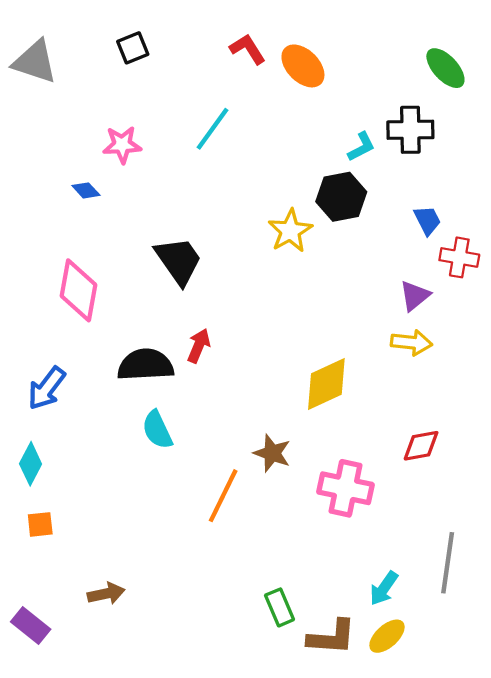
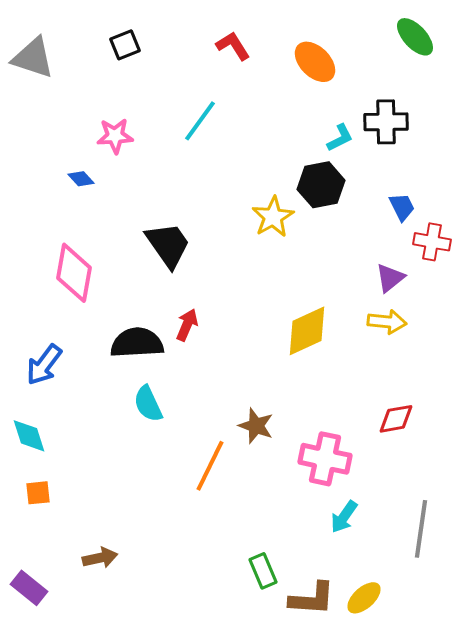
orange ellipse: (303, 66) -> (315, 62), moved
green ellipse: (445, 68) -> (415, 37), moved
yellow diamond: (326, 384) -> (307, 331), moved
cyan diamond: (31, 464) -> (29, 436), turned -45
cyan arrow: (384, 588) -> (344, 517), moved

